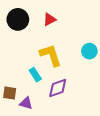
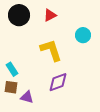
cyan circle: (89, 51) -> (83, 35), moved
cyan rectangle: (35, 75) -> (12, 69), moved

